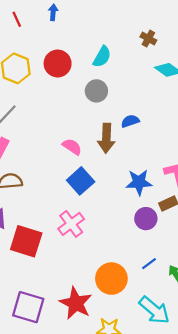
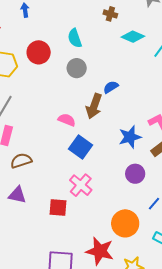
cyan semicircle: (102, 57) -> (75, 38), turned 144
brown arrow: (106, 138) -> (94, 106), turned 30
purple circle: (146, 219) -> (135, 174), moved
red square: (26, 241) -> (58, 208), moved, size x0.7

